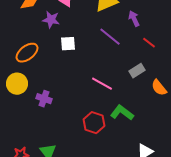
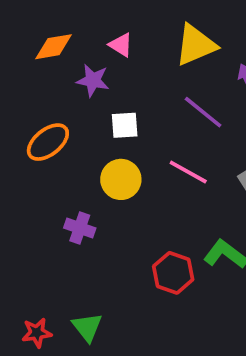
yellow circle: (17, 84) -> (121, 179), moved
pink line: (102, 84) -> (188, 172), moved

